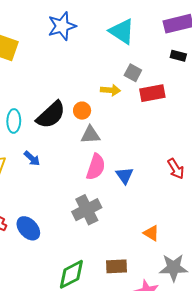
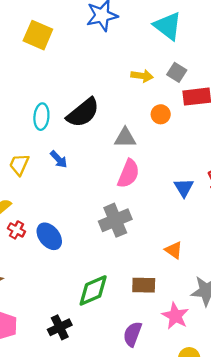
yellow arrow: (110, 90) -> (142, 76), moved
orange circle: (82, 111) -> (161, 114), moved
blue triangle: (125, 176) -> (184, 188), moved
orange triangle: (151, 233) -> (174, 250), moved

